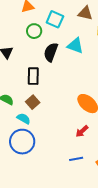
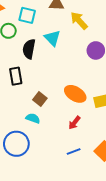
cyan triangle: (75, 46) -> (52, 38), turned 36
brown square: (33, 102) -> (40, 99), moved
cyan semicircle: (24, 119) -> (33, 118), moved

